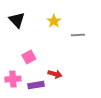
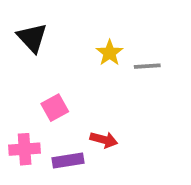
yellow star: (54, 21) -> (110, 53), moved

